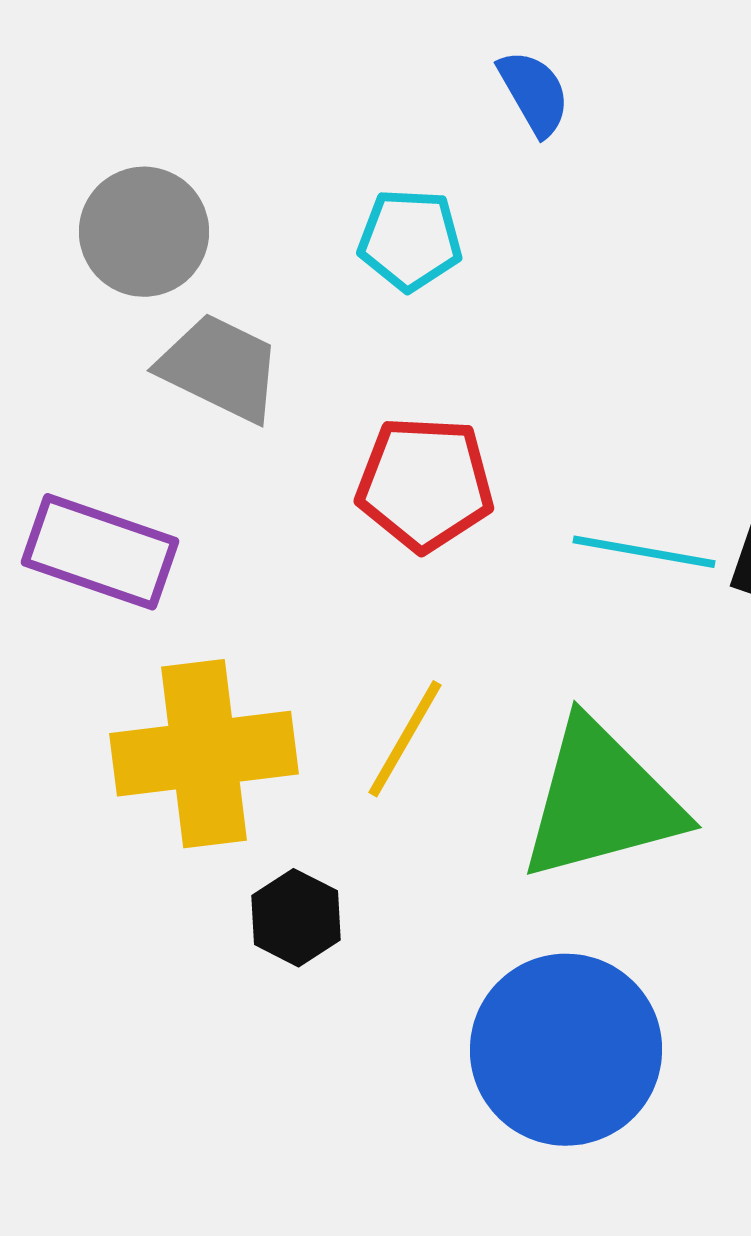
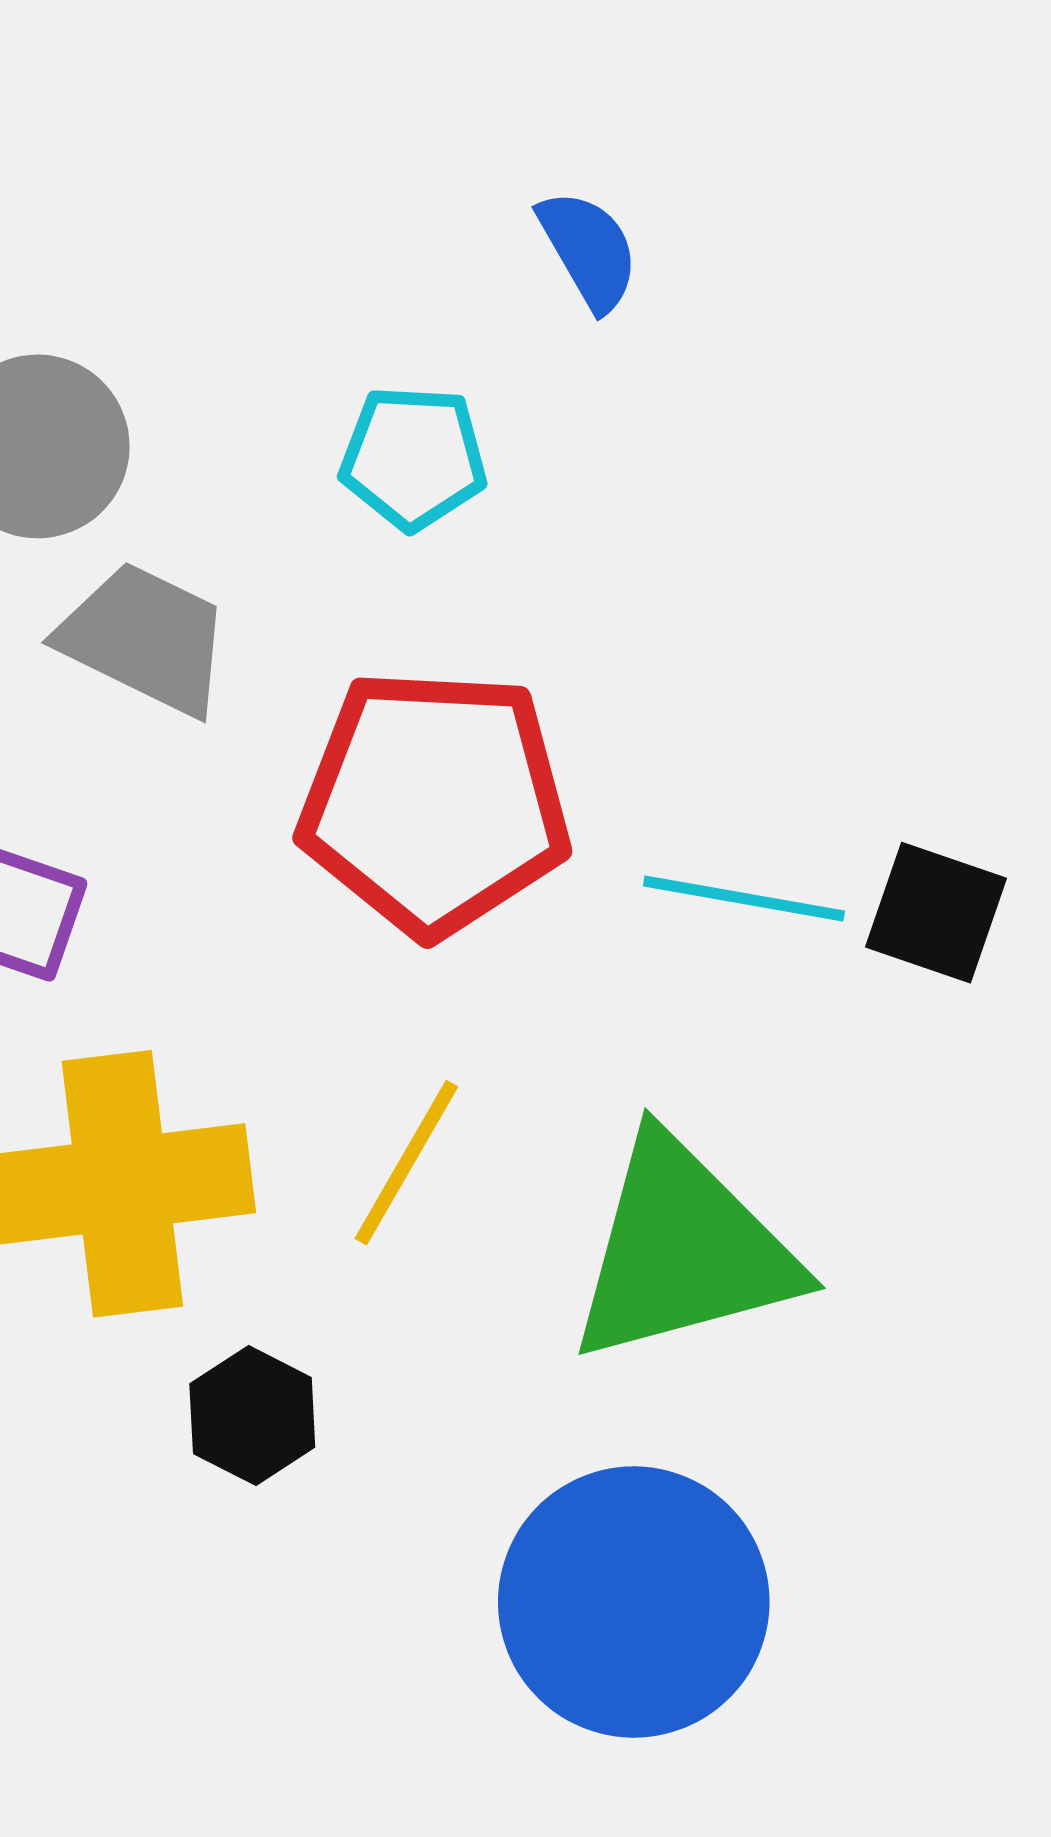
red pentagon: (425, 484) -> (435, 802), size x1.4

